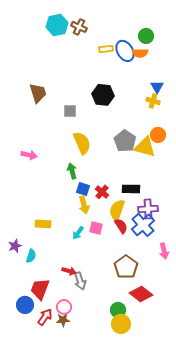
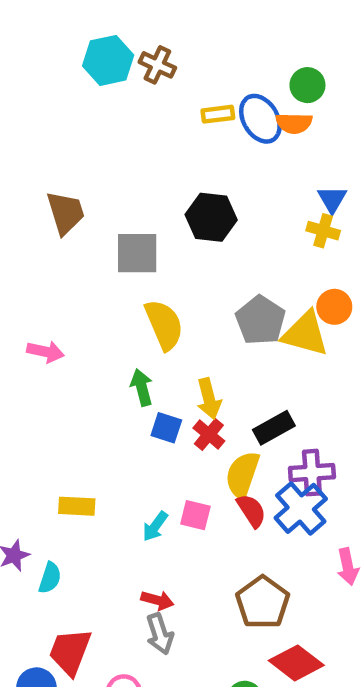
gray square: (70, 111) -> (137, 253), size x1.5
black rectangle: (131, 189) -> (274, 428), turned -30
yellow arrow: (84, 205) -> (209, 399), moved
red arrow: (69, 271) -> (157, 600), moved

